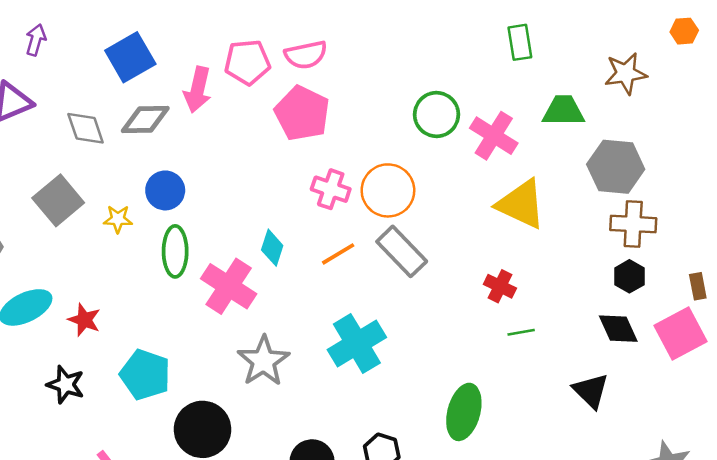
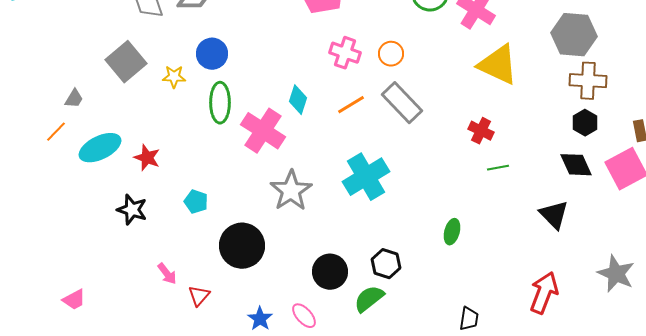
orange circle: (388, 190) -> (391, 54), size x0.6
cyan pentagon: (145, 375) -> (196, 202), size x0.6
green ellipse: (464, 412) -> (452, 232), size x0.6

